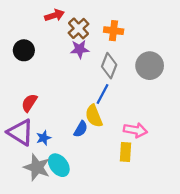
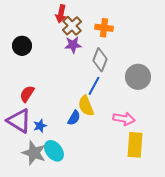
red arrow: (54, 15) -> (61, 14), moved, turned 120
gray circle: (150, 66) -> (138, 77), moved
yellow rectangle: (126, 152) -> (135, 145), moved, size x1.4

